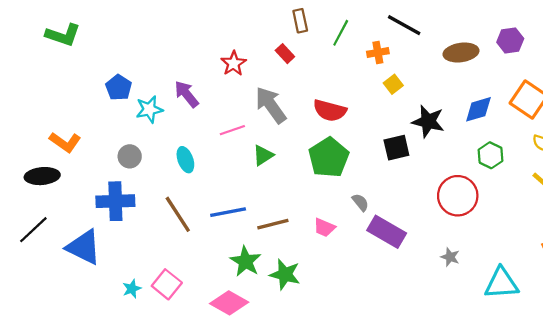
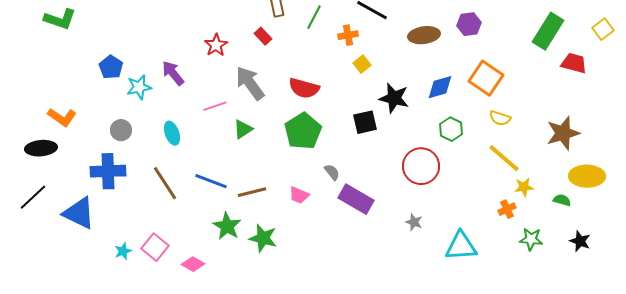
blue line: (228, 212) -> (211, 181), turned 32
pink diamond: (229, 303) -> (193, 264), moved, size x0.7

